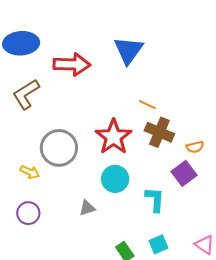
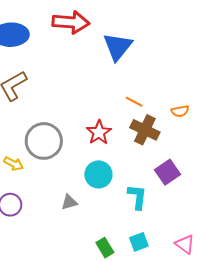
red arrow: (72, 64) -> (71, 22), moved
red star: (114, 137) -> (99, 132), size x0.7
orange semicircle: (195, 147) -> (180, 111), moved

